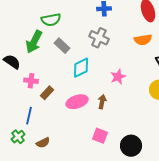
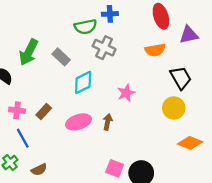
green semicircle: (51, 20) -> (85, 27), moved
pink cross: (31, 81) -> (17, 110), moved
blue line: (29, 116) -> (23, 138), turned -42
pink square: (100, 136) -> (115, 168), moved

